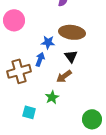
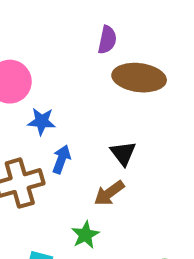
brown ellipse: (72, 32) -> (139, 78), moved
blue star: (48, 42) -> (42, 121), moved

